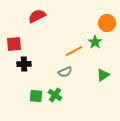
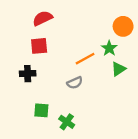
red square: (14, 44) -> (39, 46), moved
green triangle: (103, 75) -> (118, 69), moved
green cross: (55, 95) -> (67, 122), moved

